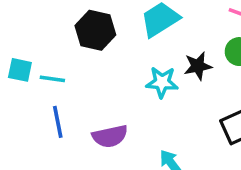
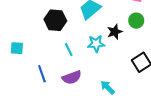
cyan line: (52, 79) -> (69, 50), moved, turned 64

